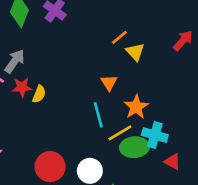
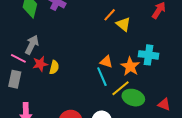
orange triangle: (109, 83) -> (106, 62), moved, turned -32
cyan cross: (155, 135) -> (149, 55), moved
green ellipse: (134, 147) -> (133, 98), turned 30

